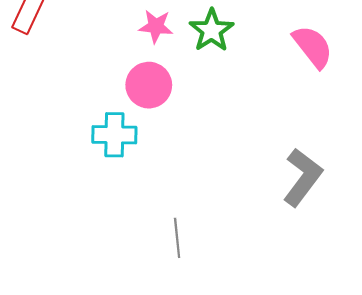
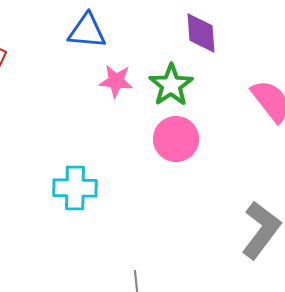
pink circle: (149, 85) -> (176, 139), moved

